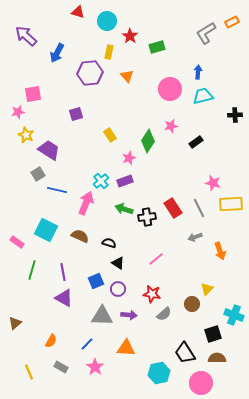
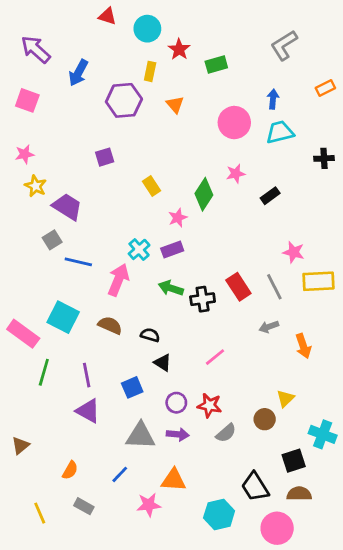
orange rectangle: (232, 22) -> (325, 88), moved
pink square: (33, 94) -> (27, 100), moved, turned 30
pink rectangle: (17, 242) -> (23, 334), size x1.6
purple circle: (118, 289) -> (176, 403), moved
pink star: (95, 367) -> (149, 505), moved, turned 30

